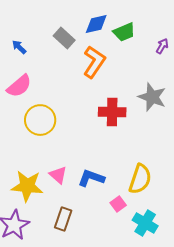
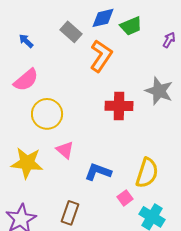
pink triangle: (58, 175) -> (65, 150), moved
yellow star: (27, 186) -> (27, 163), moved

